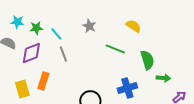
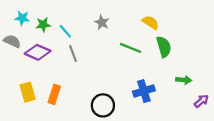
purple diamond: (31, 53) -> (38, 52), turned 45
green semicircle: (147, 60) -> (164, 47), moved
orange rectangle: (43, 81) -> (54, 94), moved

